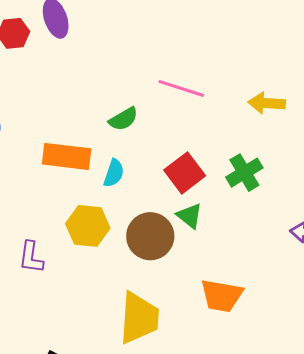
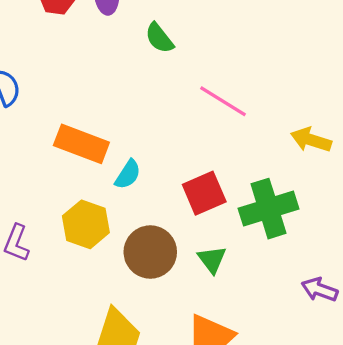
green semicircle: (123, 119) -> (159, 38), moved, turned 68
green cross: (244, 173) -> (269, 209), size x1.4
green triangle: (190, 216) -> (212, 259), moved

